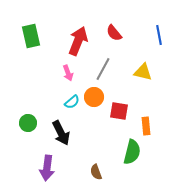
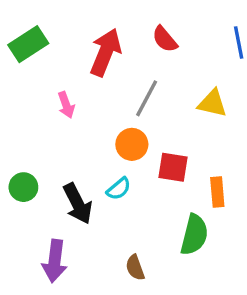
green rectangle: (31, 36) -> (28, 44), turned 70
pink arrow: (68, 73) -> (66, 105), moved
cyan semicircle: (72, 102) -> (119, 189), moved

